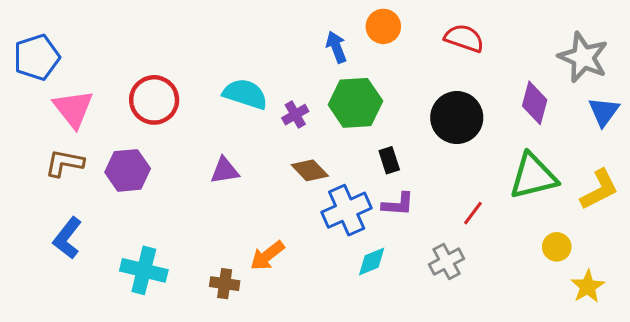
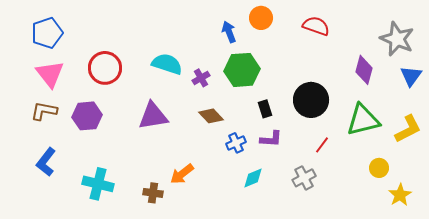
blue pentagon: (37, 57) -> (47, 33), moved
black circle: (457, 118) -> (311, 100), moved
purple triangle: (225, 170) -> (153, 116), size x1.5
blue cross: (347, 210) -> (236, 143), size x0.6

